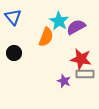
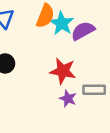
orange semicircle: (46, 37) -> (45, 16), moved
red star: (81, 59) -> (63, 71), moved

